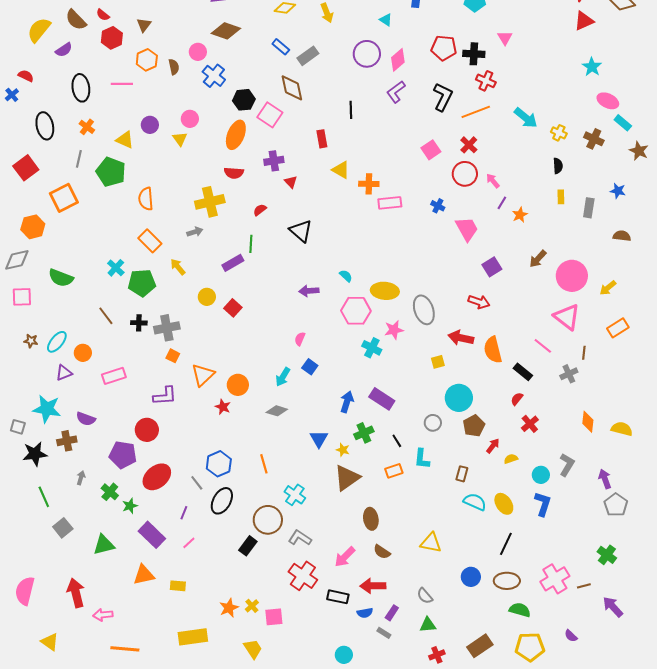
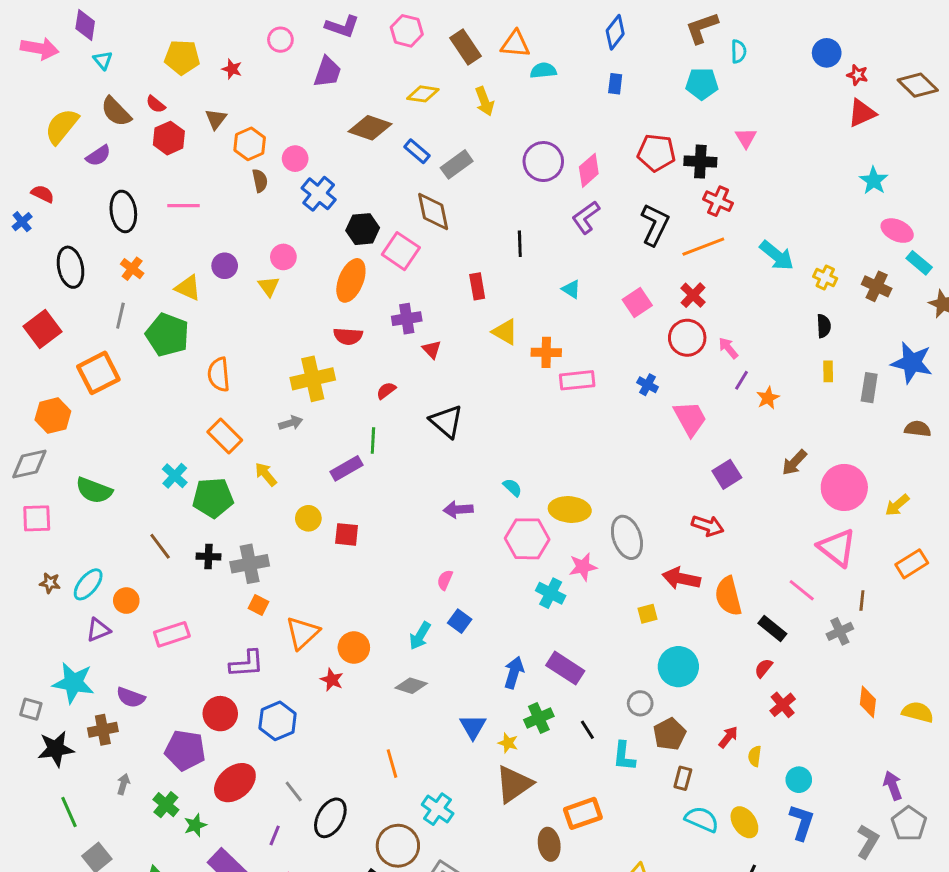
cyan triangle: (386, 20) -> (571, 289), moved
brown diamond: (226, 31) -> (370, 128), moved
orange hexagon: (147, 60) -> (250, 144), moved
blue star: (618, 191) -> (912, 363), size x1.8
red square: (233, 308) -> (347, 534), turned -36
brown pentagon: (474, 426) -> (670, 734), moved
yellow semicircle: (511, 459) -> (755, 756), turned -64
blue hexagon: (219, 464) -> (278, 721), moved
gray L-shape: (567, 465) -> (868, 841), moved
orange rectangle: (394, 471) -> (583, 813), moved, size x1.4

